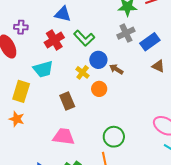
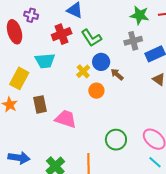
brown rectangle: (67, 101) -> (40, 104), moved
pink trapezoid: (64, 137) -> (66, 119), moved
green circle: (114, 137) -> (116, 140), moved

